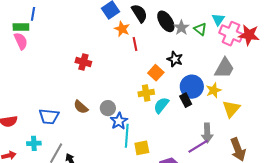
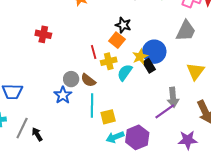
red line: (135, 44) -> (94, 52), moved
black star: (175, 59) -> (123, 25), moved
yellow star: (214, 90) -> (140, 57), moved
brown semicircle: (81, 107) -> (88, 80), moved
blue star: (119, 121) -> (63, 95), moved

